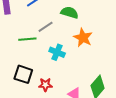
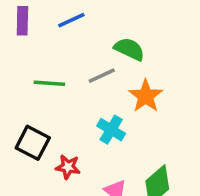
gray line: (46, 27) -> (102, 76), moved
cyan cross: (57, 52) -> (111, 130), moved

